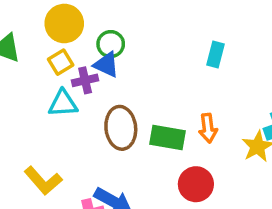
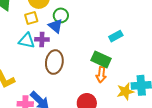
cyan rectangle: (216, 55) -> (116, 36), turned 32
purple cross: (85, 80) -> (42, 39), moved
green rectangle: (167, 138) -> (101, 59), moved

